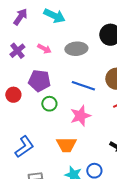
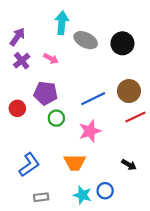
cyan arrow: (54, 16) -> (62, 23), turned -110
purple arrow: (20, 17) -> (17, 37), moved
gray ellipse: (76, 49) -> (86, 40), moved, turned 30
blue line: (83, 86) -> (93, 99), turned -45

